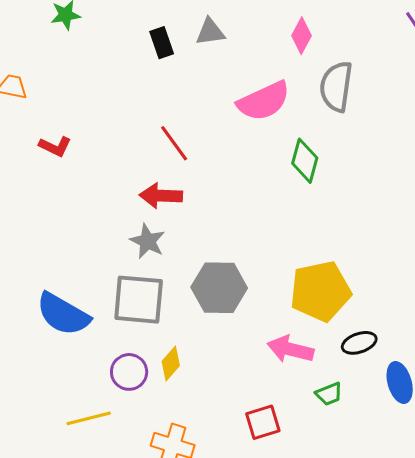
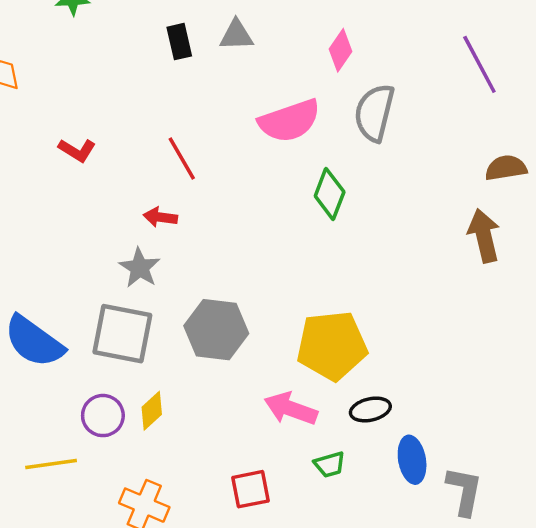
red L-shape: (55, 146) -> (77, 150), moved
red arrow: (161, 196) -> (160, 217), size x0.7

